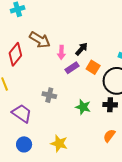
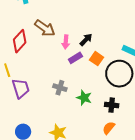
gray cross: (49, 95) -> (60, 88), moved
black cross: (110, 105) -> (112, 105), moved
purple trapezoid: (22, 113) -> (21, 88), moved, turned 35

